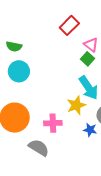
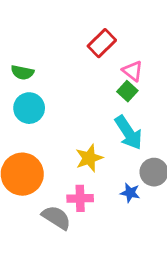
yellow star: (76, 105) -> (89, 158), moved
pink cross: (53, 123) -> (80, 198), moved

